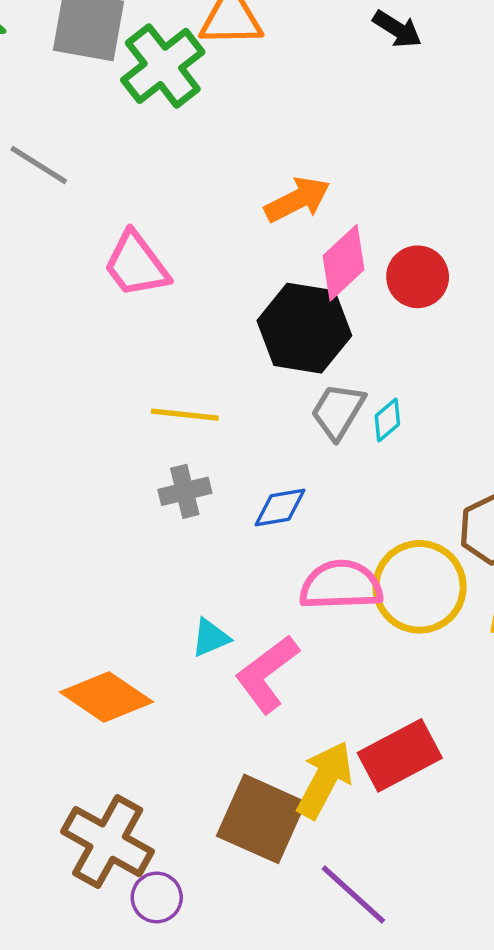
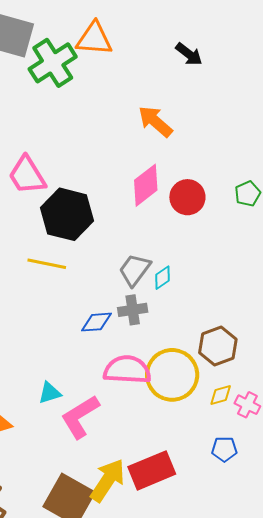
orange arrow: (297, 200) -> (155, 121), moved, turned -117
black hexagon: (304, 328) -> (67, 214), moved
gray cross: (185, 491) -> (133, 310), moved

